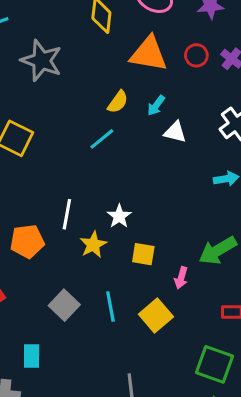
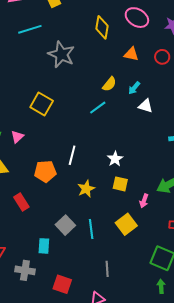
orange triangle: (149, 54) -> (131, 54), size x0.6
white star: (119, 216) -> (115, 159), moved
yellow star: (93, 245) -> (86, 189), moved
gray square: (64, 305) -> (65, 225), moved
cyan line: (110, 306) -> (91, 229), moved

